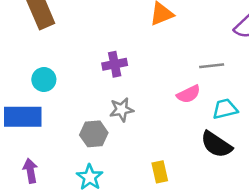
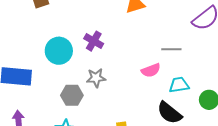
purple cross: (115, 64) -> (94, 41), turned 36
cyan circle: (44, 80) -> (59, 51), moved, size x1.4

